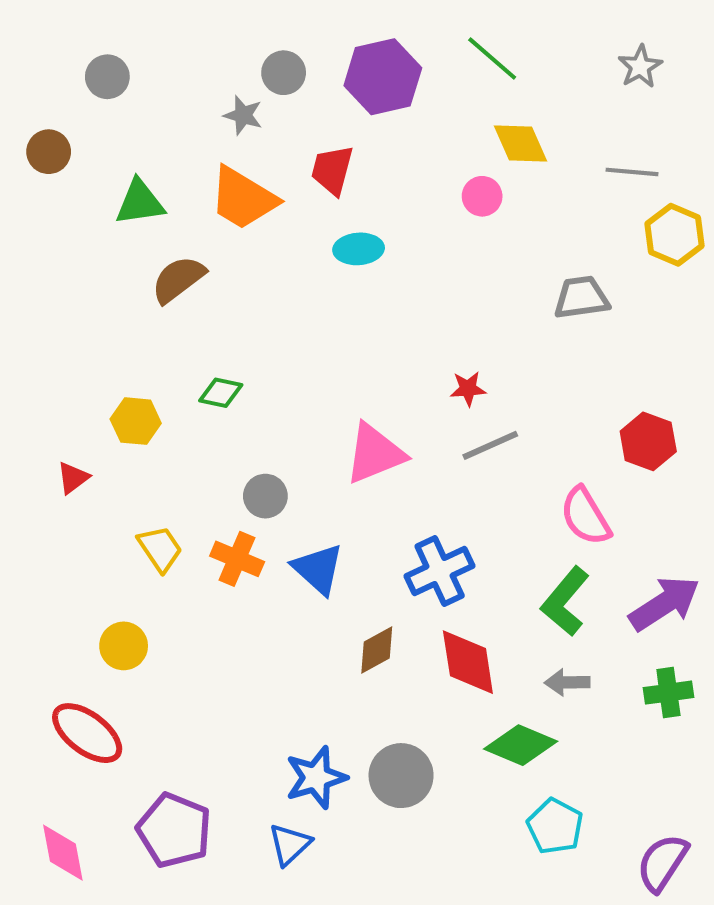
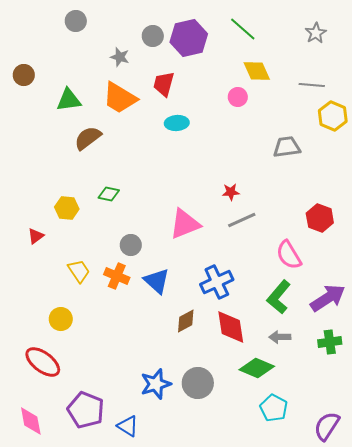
gray circle: (284, 73) -> (153, 36), moved
gray circle: (107, 77) -> (76, 21), moved
blue triangle: (290, 844) -> (128, 426), moved, turned -45

